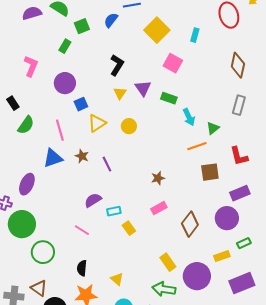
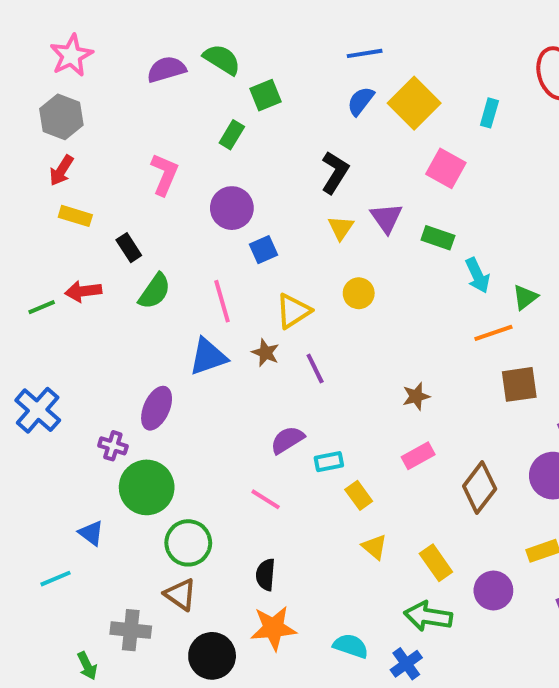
blue semicircle: (111, 20) -> (361, 101), moved
yellow triangle: (97, 123) -> (293, 311), moved
purple circle: (197, 276) -> (493, 590), size x0.7
yellow triangle: (117, 279) -> (375, 547), moved
brown triangle: (39, 288) -> (180, 594), moved

